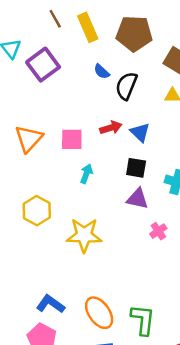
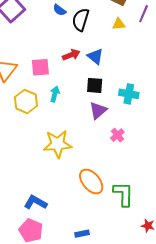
purple triangle: (137, 199) -> (98, 110), turned -48
yellow hexagon: (37, 211) -> (26, 102), moved
orange ellipse: (99, 313) -> (91, 182), moved
green L-shape: (143, 320) -> (123, 194), moved

